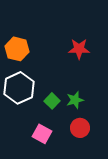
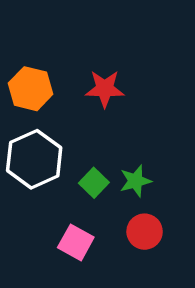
red star: (79, 49) -> (105, 89), moved

